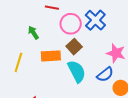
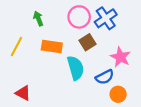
brown square: (74, 47) -> (88, 42), moved

